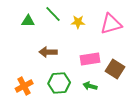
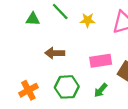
green arrow: (90, 86) -> (101, 90), turned -64

